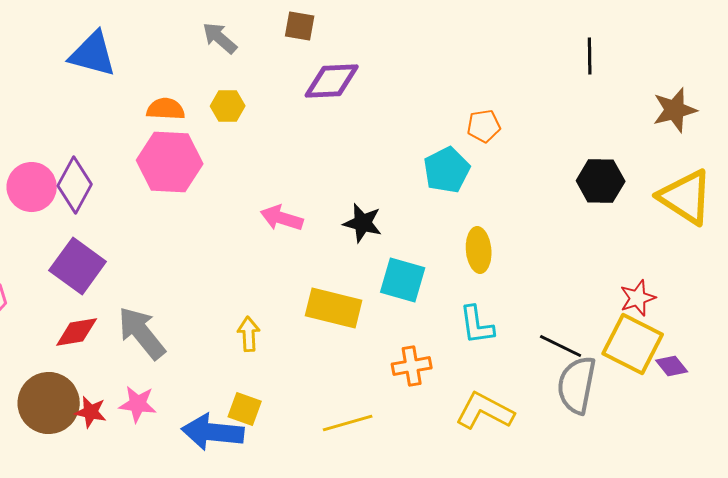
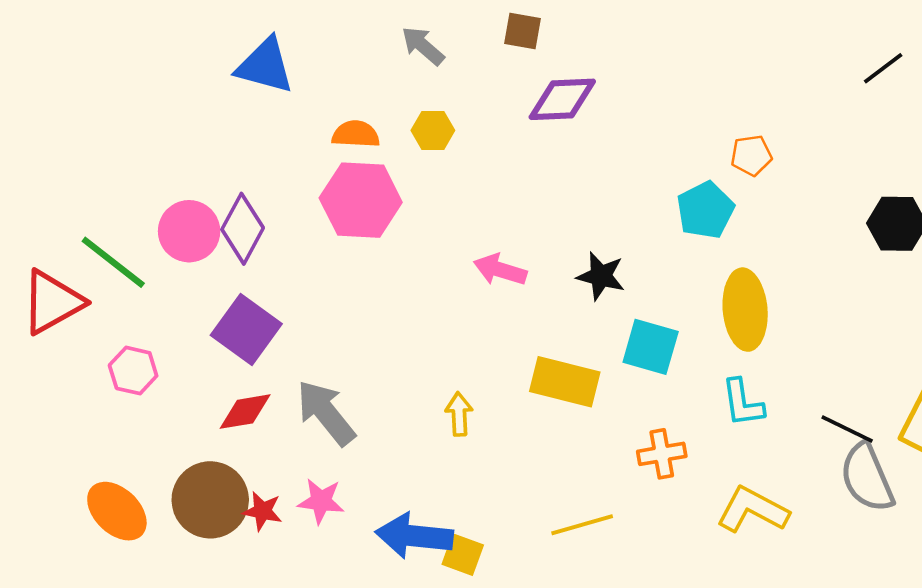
black line: (590, 56) -> (883, 68), turned 54
yellow ellipse: (479, 250) -> (745, 310), size x1.4
gray semicircle: (577, 385) -> (867, 477), turned -34
yellow square: (245, 409) -> (463, 555), moved

